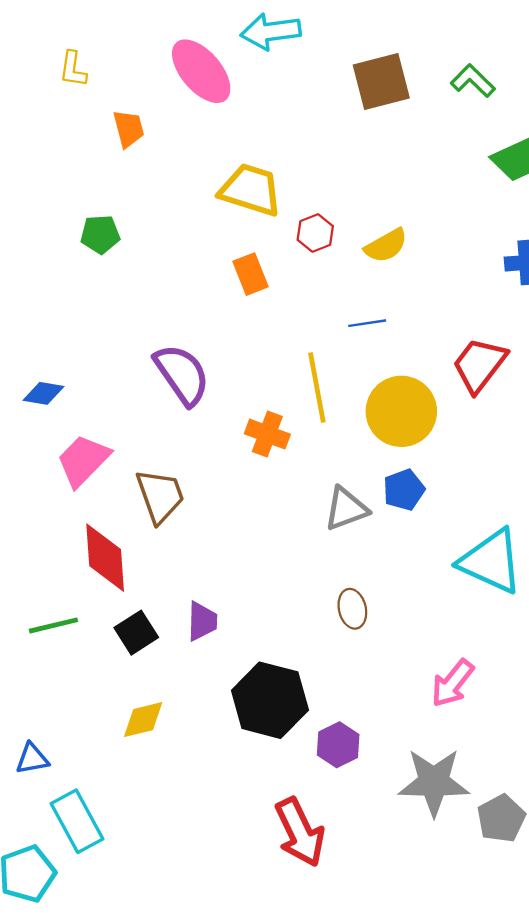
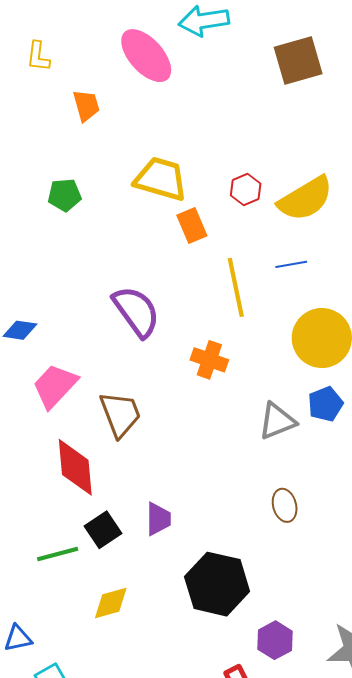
yellow trapezoid: (251, 190) -> (161, 179), moved
yellow semicircle: (386, 246) -> (305, 199), size x1.5
yellow line: (317, 387) -> (236, 287), moved
green line: (53, 625) -> (58, 554), moved
purple hexagon: (338, 745) -> (275, 640), moved

